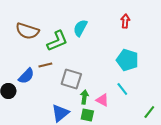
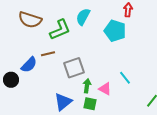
cyan pentagon: (127, 60) -> (115, 31), moved
gray square: (71, 79) -> (74, 68), turned -35

